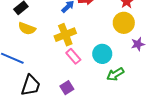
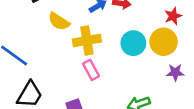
yellow semicircle: (27, 29) -> (59, 21), moved
cyan circle: (102, 54) -> (133, 43), moved

